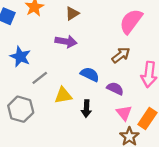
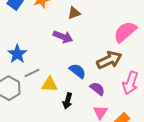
brown arrow: (121, 55) -> (109, 60), size x1.4
blue star: (20, 57) -> (17, 54), moved
gray line: (40, 78) -> (32, 73), moved

